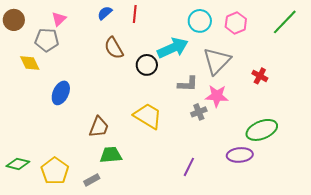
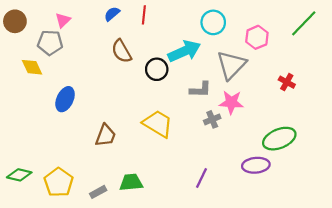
pink hexagon: (236, 23) -> (257, 37), moved
red cross: (260, 76) -> (287, 82), moved
green trapezoid: (111, 155) -> (131, 182), moved

